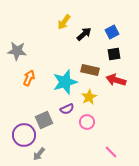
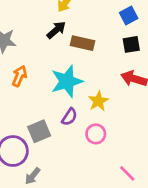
black arrow: (84, 34) -> (56, 30), moved
brown rectangle: (90, 70) -> (83, 43), moved
purple semicircle: (67, 109) -> (69, 117), turned -32

